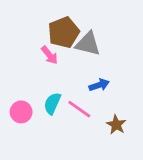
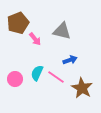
brown pentagon: (64, 32) -> (18, 23), moved
brown star: (116, 125) -> (82, 88), size x1.5

